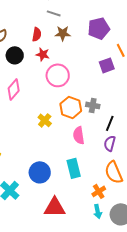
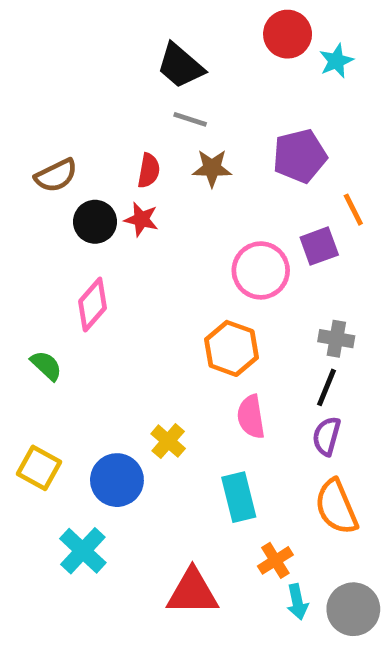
red star: (43, 54) -> (141, 219), moved
pink circle: (58, 75) -> (261, 270), moved
gray cross: (93, 105) -> (336, 339), moved
yellow cross: (45, 120) -> (168, 441), moved
blue circle: (40, 172) -> (117, 480), moved
orange cross: (99, 191) -> (275, 560), moved

